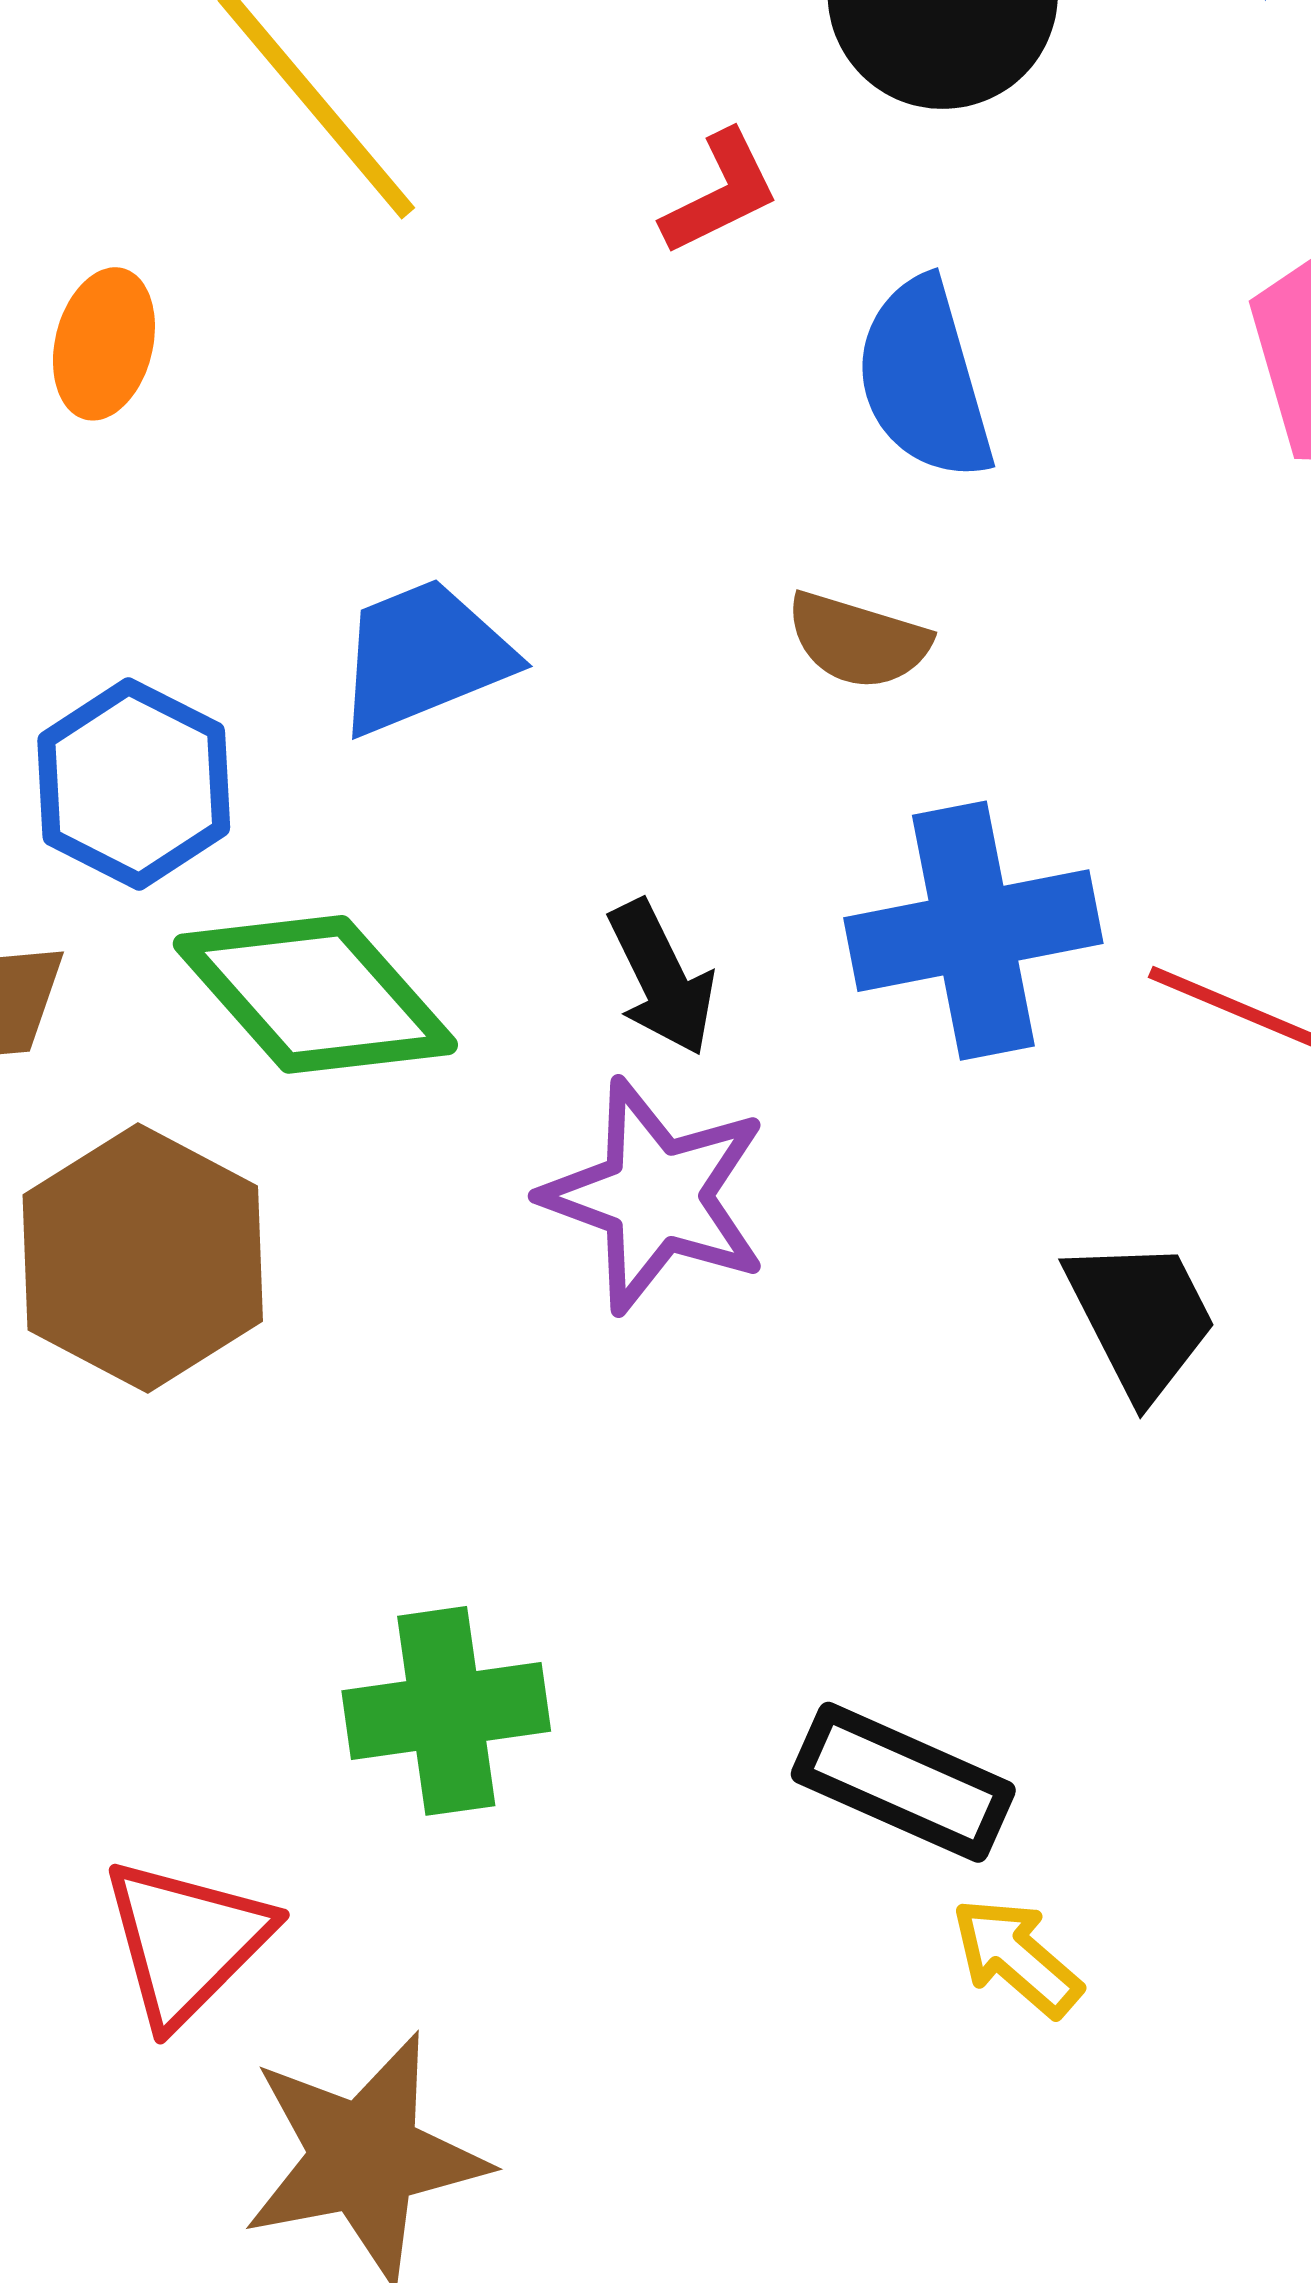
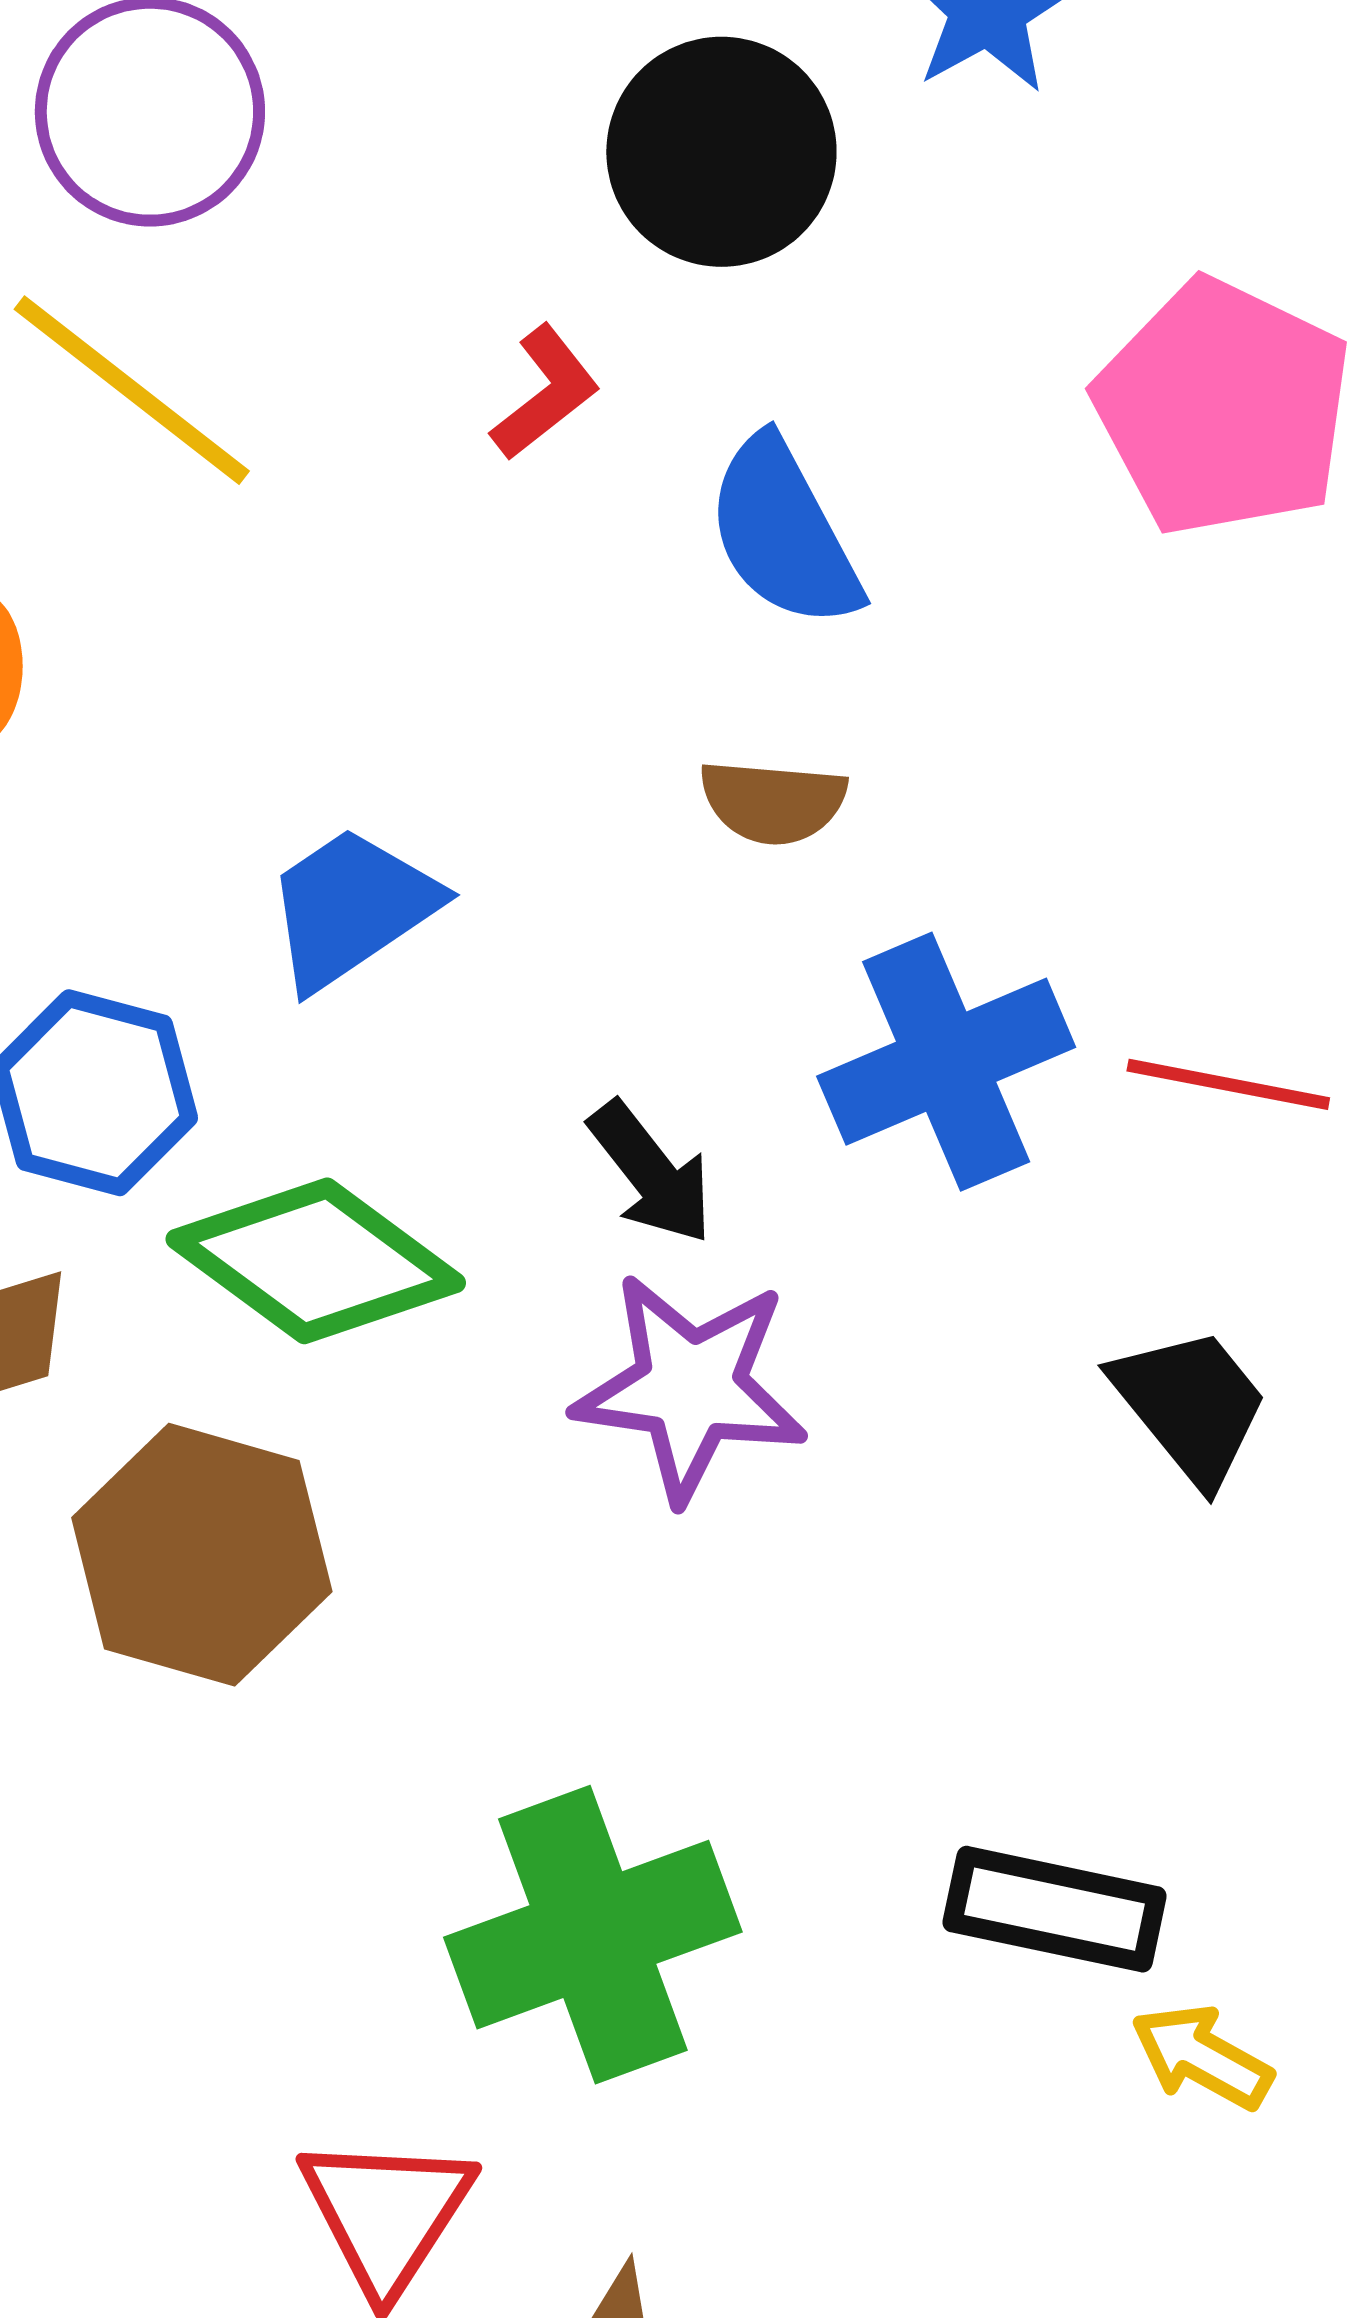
green cross: (446, 1711) -> (593, 1935), size x1.4

